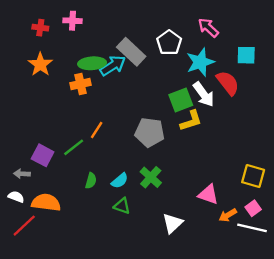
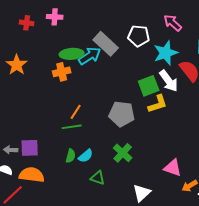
white pentagon: (169, 43) -> (139, 36), turned -30
orange star: (40, 64) -> (17, 65), moved
green line: (74, 147) -> (72, 127), moved, turned 30
purple square: (43, 155) -> (30, 148), moved, turned -30
cyan semicircle: (120, 181) -> (86, 156), moved

